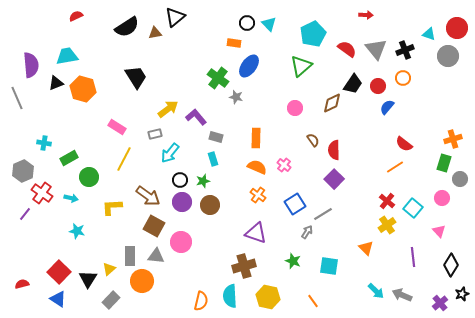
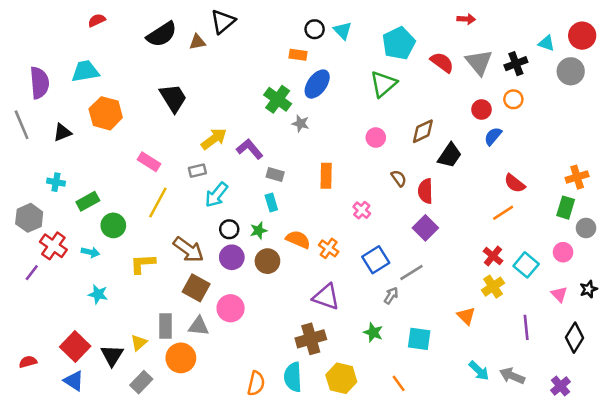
black triangle: (56, 83) -> (62, 132), moved
black trapezoid: (353, 84) -> (450, 155), moved
orange semicircle: (257, 167) -> (298, 239), moved
black star: (462, 294) -> (589, 289), moved

